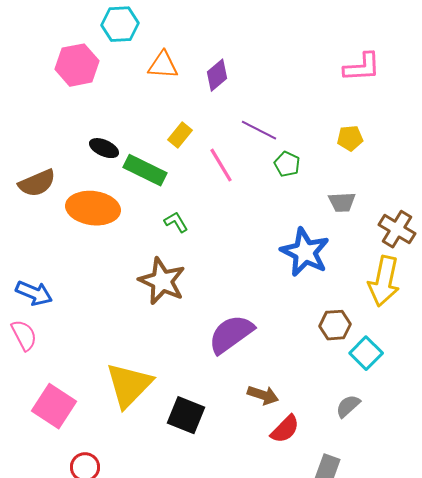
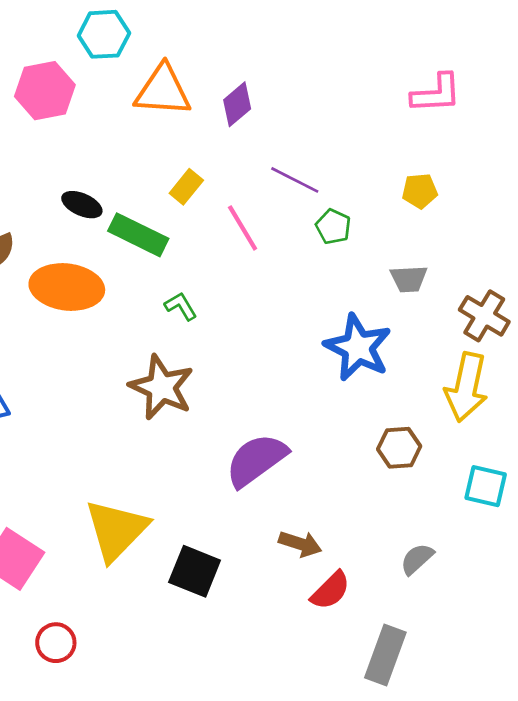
orange triangle: (163, 65) -> (163, 91), size x1.4
cyan square: (366, 353) -> (486, 486), moved, turned -32

